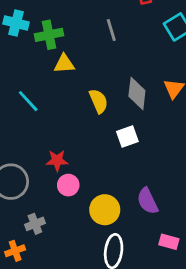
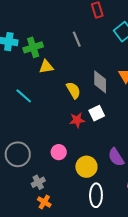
red star: (57, 160) -> (77, 120), moved
orange cross: (15, 251) -> (44, 202), moved, turned -32

